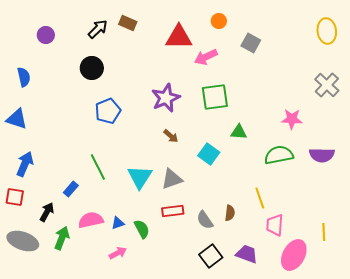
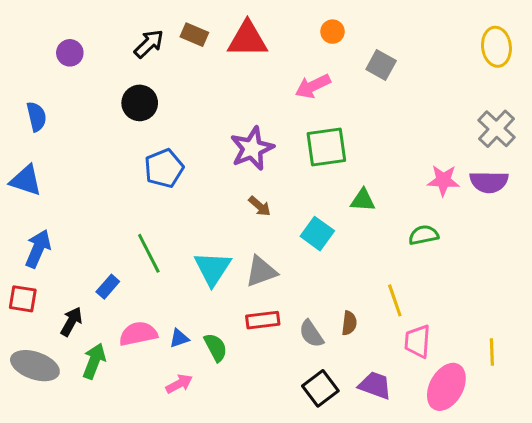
red triangle: (179, 37) -> (247, 39), moved
green semicircle: (279, 155) -> (424, 235), size x0.7
purple semicircle: (322, 155) -> (489, 182), moved

